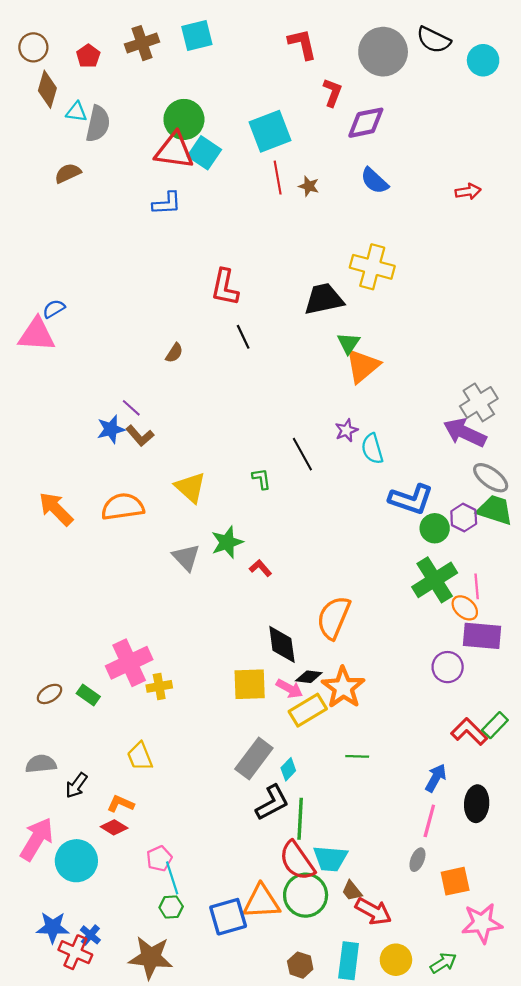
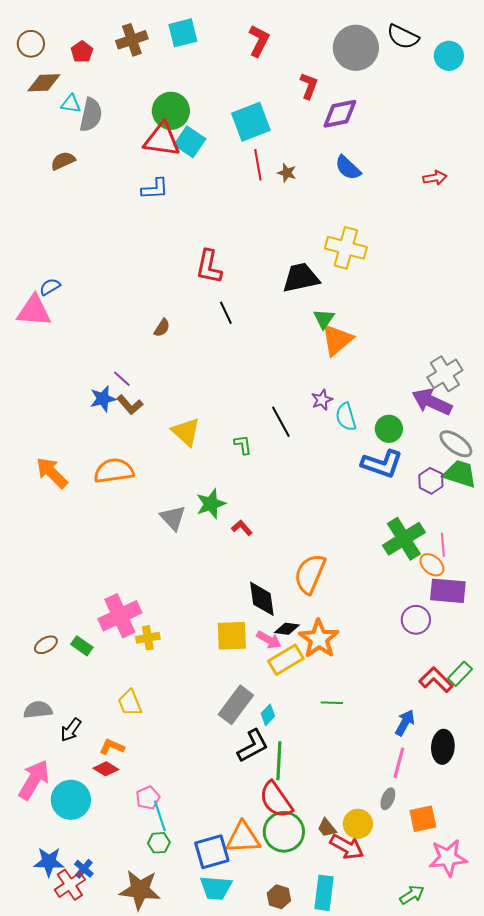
red L-shape: (302, 44) -> (259, 41), moved, turned 40
brown diamond: (47, 89) -> (44, 83), turned 72
yellow triangle: (190, 487) -> (186, 432), moved
green circle: (435, 528) -> (389, 429), moved
cyan trapezoid: (330, 859) -> (216, 888), moved
red cross: (75, 952) -> (70, 885), turned 32
yellow circle: (396, 960) -> (358, 824), moved

